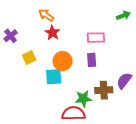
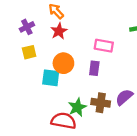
purple cross: (11, 36) -> (27, 27), moved
green star: (83, 99) -> (77, 107), turned -30

